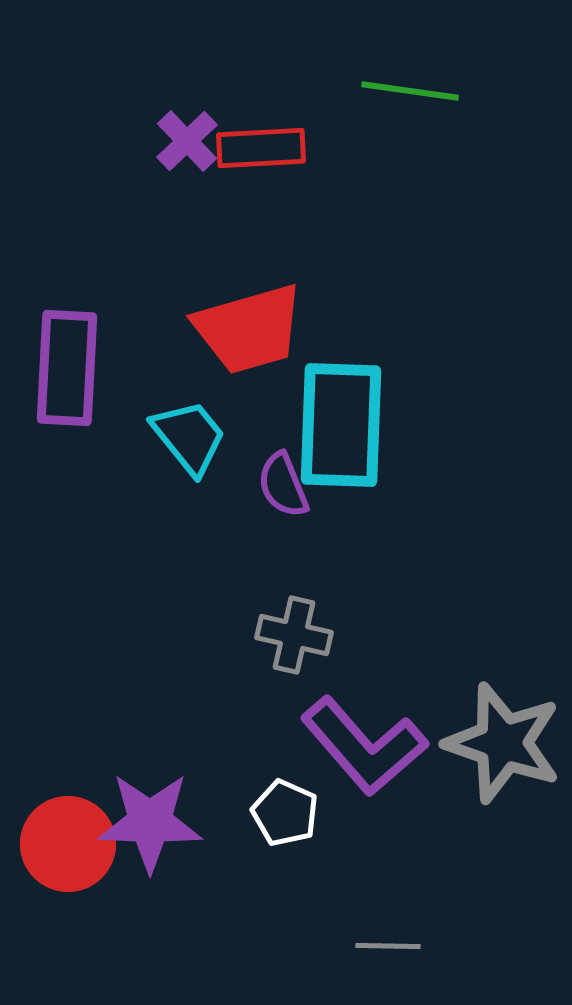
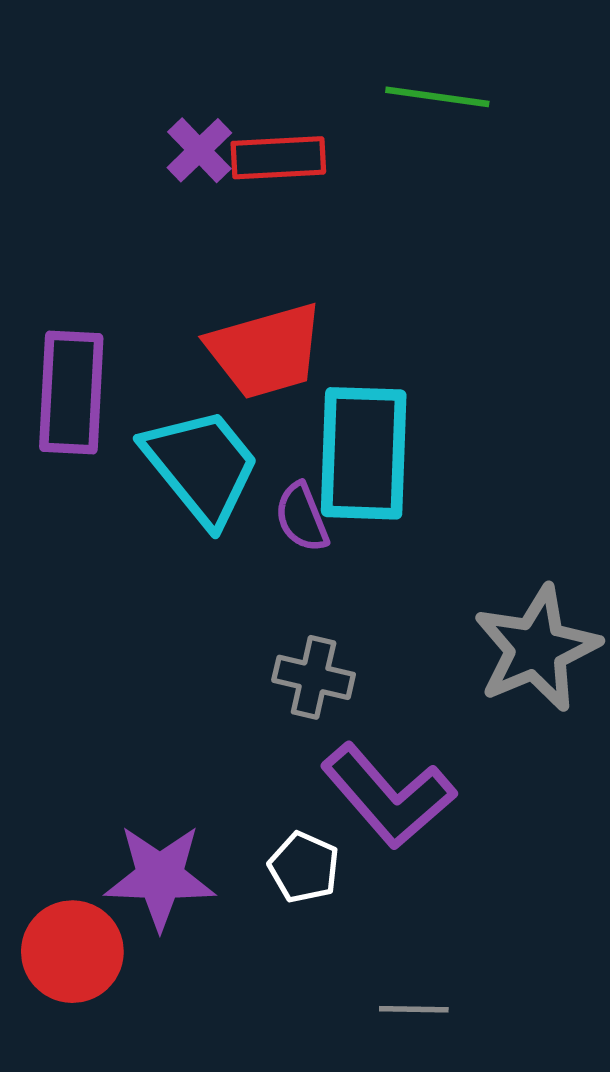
cyan trapezoid: (189, 437) -> (201, 466), size x1.5
gray star: (503, 743) -> (537, 649), moved, turned 30
red circle: (68, 844) -> (72, 952), moved

